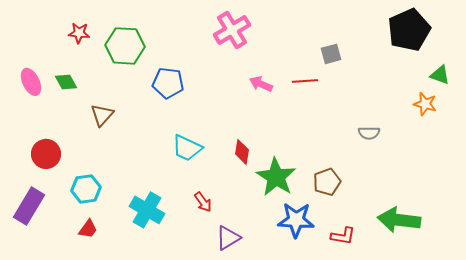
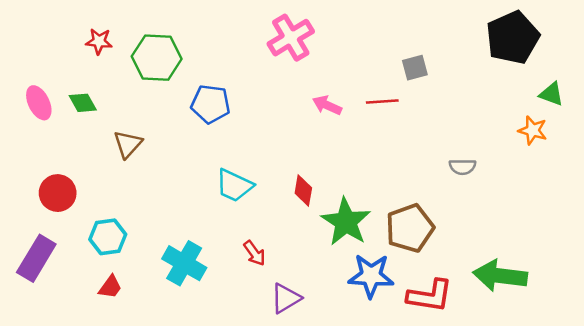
brown pentagon: (327, 182) -> (410, 228), size x1.4
red L-shape: (343, 236) -> (430, 296), size x1.5

